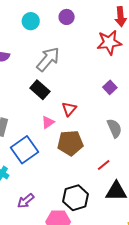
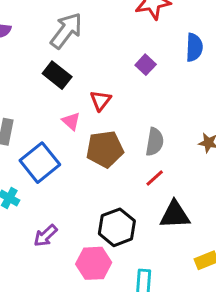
purple square: (110, 87) -> (146, 65), moved
pink triangle: (48, 122) -> (71, 121), turned -40
gray semicircle: (114, 128) -> (155, 142), moved, turned 36

